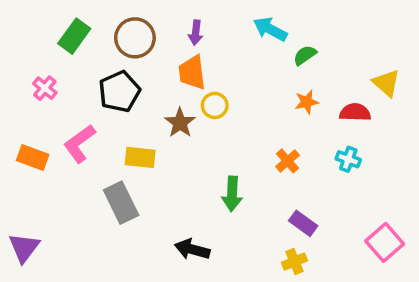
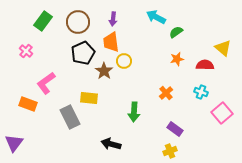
black pentagon: (119, 92) -> (83, 53), moved
orange rectangle: (33, 157) -> (28, 104), moved
yellow rectangle: (140, 157) -> (89, 98), moved
pink square: (385, 242) -> (222, 113), moved

